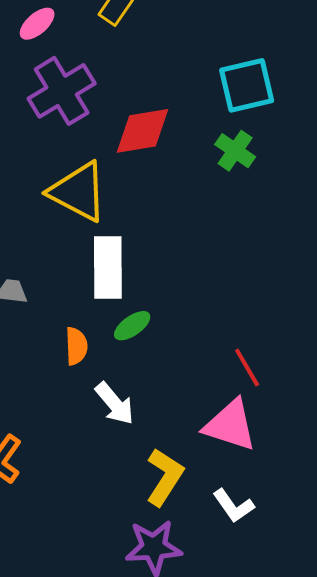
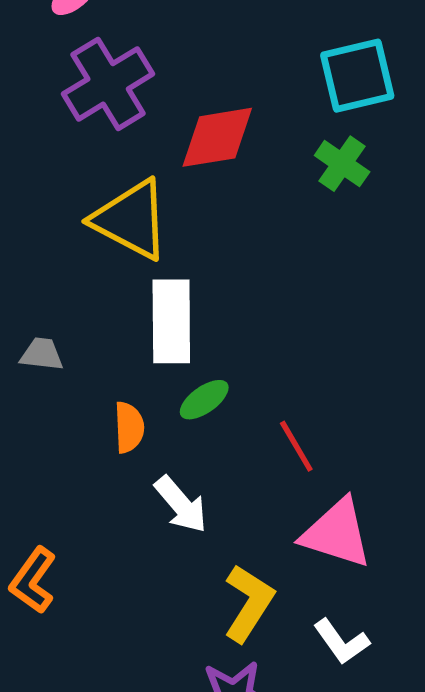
red line: (247, 367) -> (296, 446), moved

